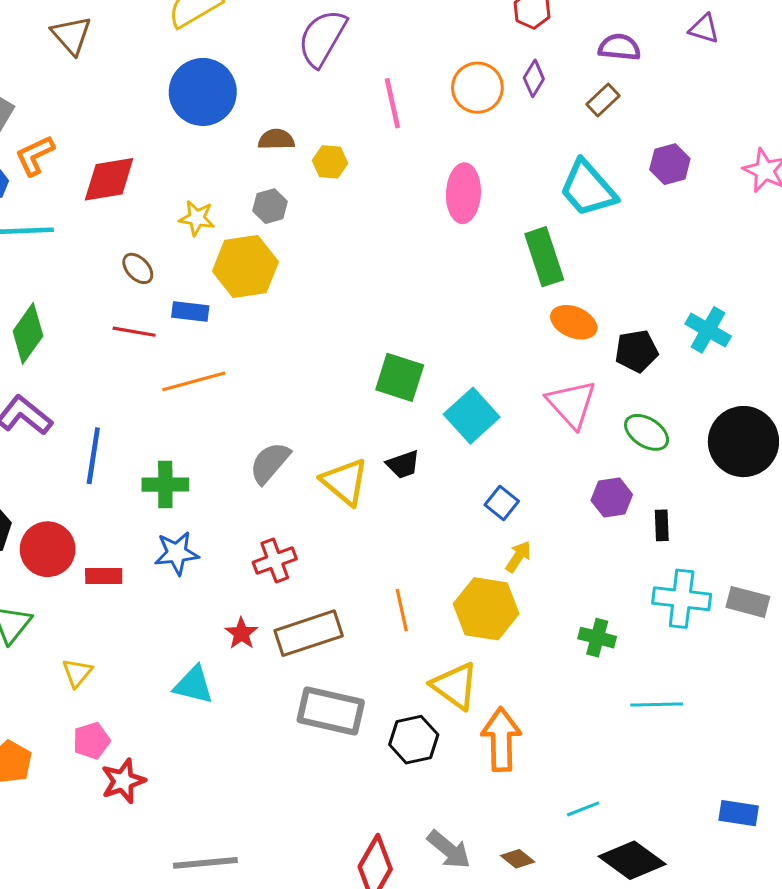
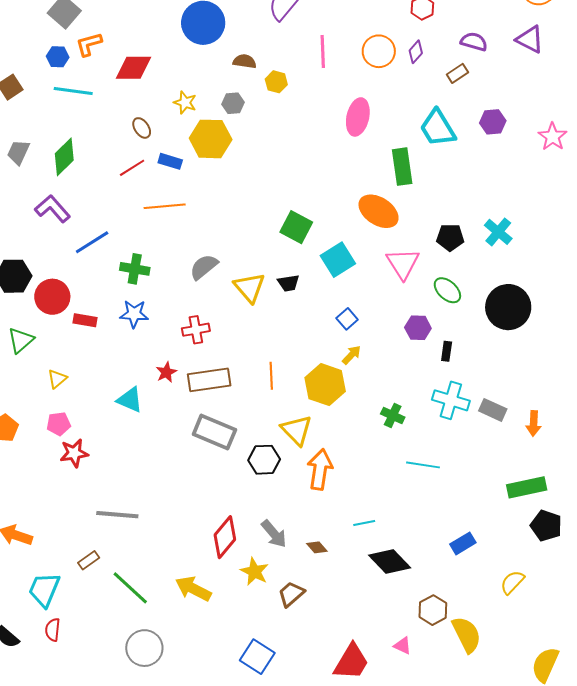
purple triangle: (704, 29) -> (530, 39), size x1.4
orange ellipse: (574, 322) -> (379, 211), moved, size x1.4
red line: (134, 332) -> (132, 168), turned -52
blue line: (93, 456) -> (92, 242), turned 39
blue rectangle: (739, 813) -> (463, 543), turned -50

